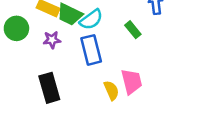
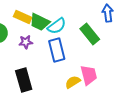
green rectangle: (133, 30) -> (90, 34), size x1.5
yellow semicircle: (111, 90) -> (73, 82), turned -98

